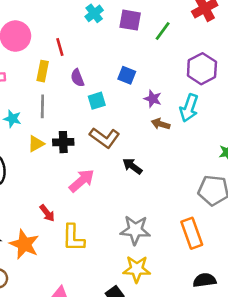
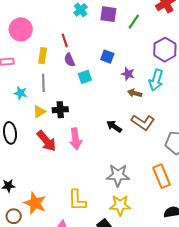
red line: (60, 47) -> (65, 40), moved
brown L-shape: (105, 138) -> (143, 122), moved
pink arrow: (82, 181) -> (75, 139), turned 125
red arrow: (47, 213) -> (46, 141), moved, size x1.6
yellow L-shape: (73, 238) -> (77, 200), moved
orange star: (24, 244) -> (35, 203), moved

